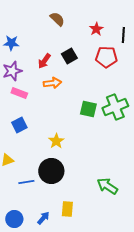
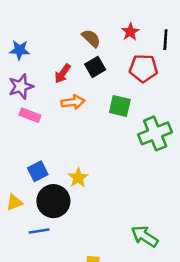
brown semicircle: (57, 19) -> (91, 38), moved
green square: (88, 109) -> (120, 106), moved
blue square: (19, 125) -> (38, 171), moved
black circle: (51, 171) -> (53, 201), moved

